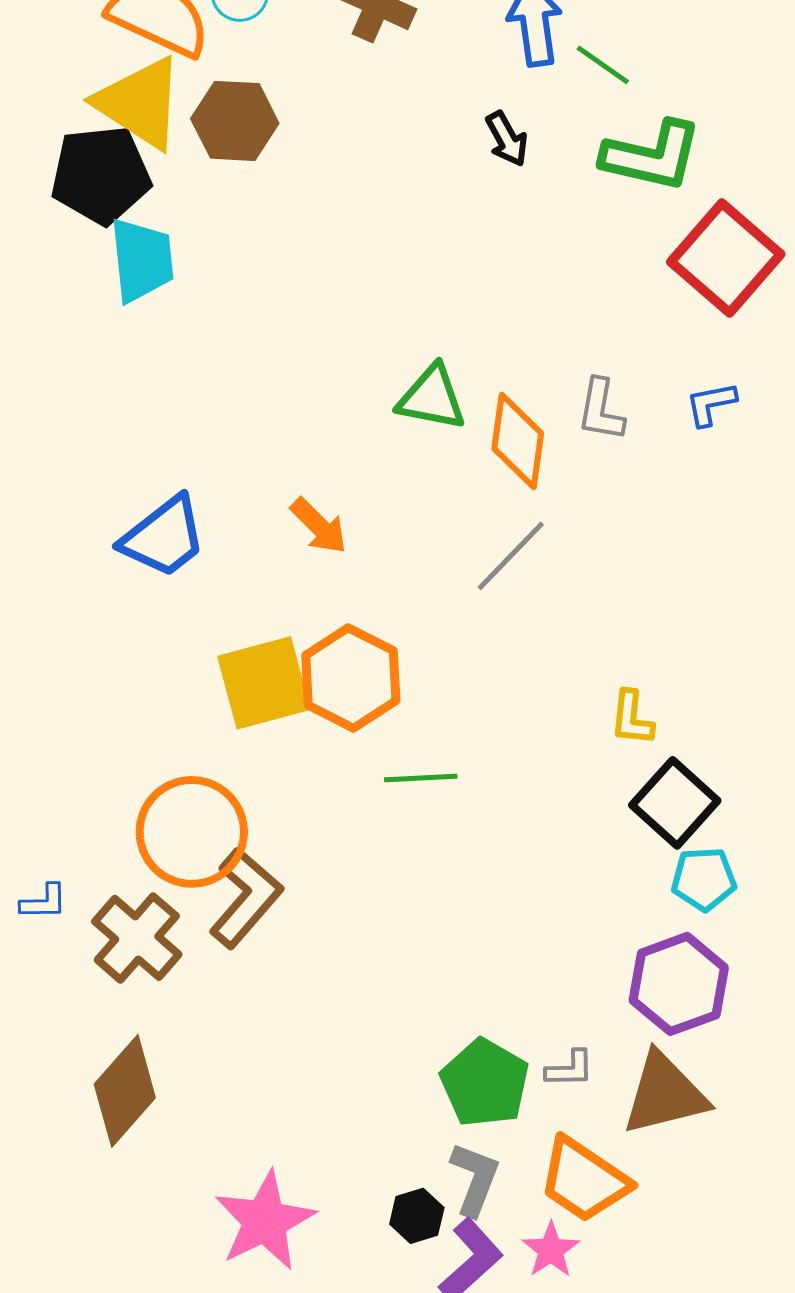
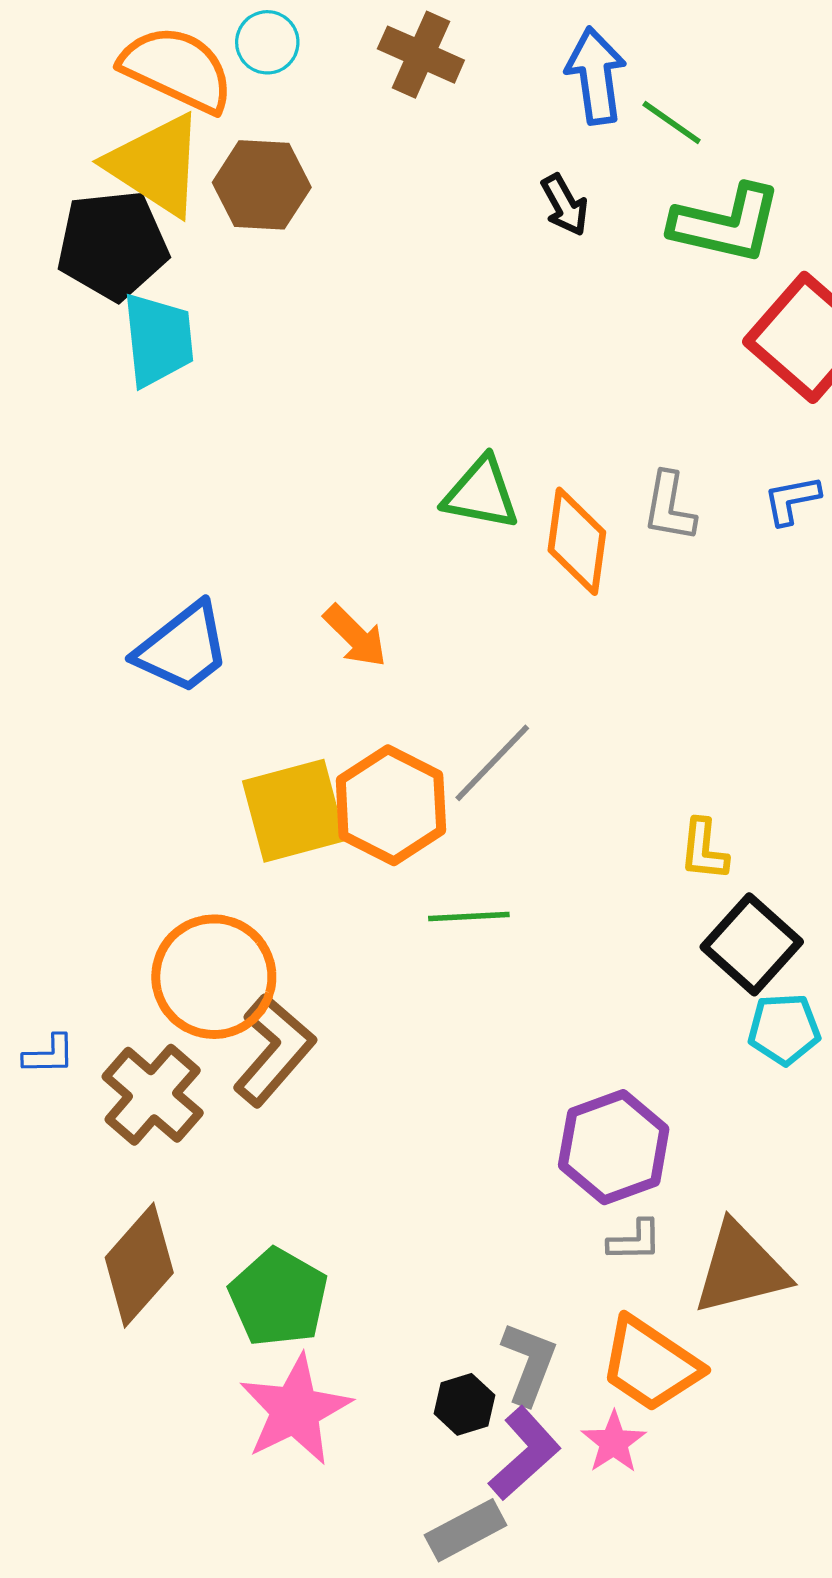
gray line: (511, 556) -> (492, 763), moved
purple hexagon: (679, 984) -> (614, 1147), moved
green pentagon: (485, 1083) -> (278, 1297), moved

